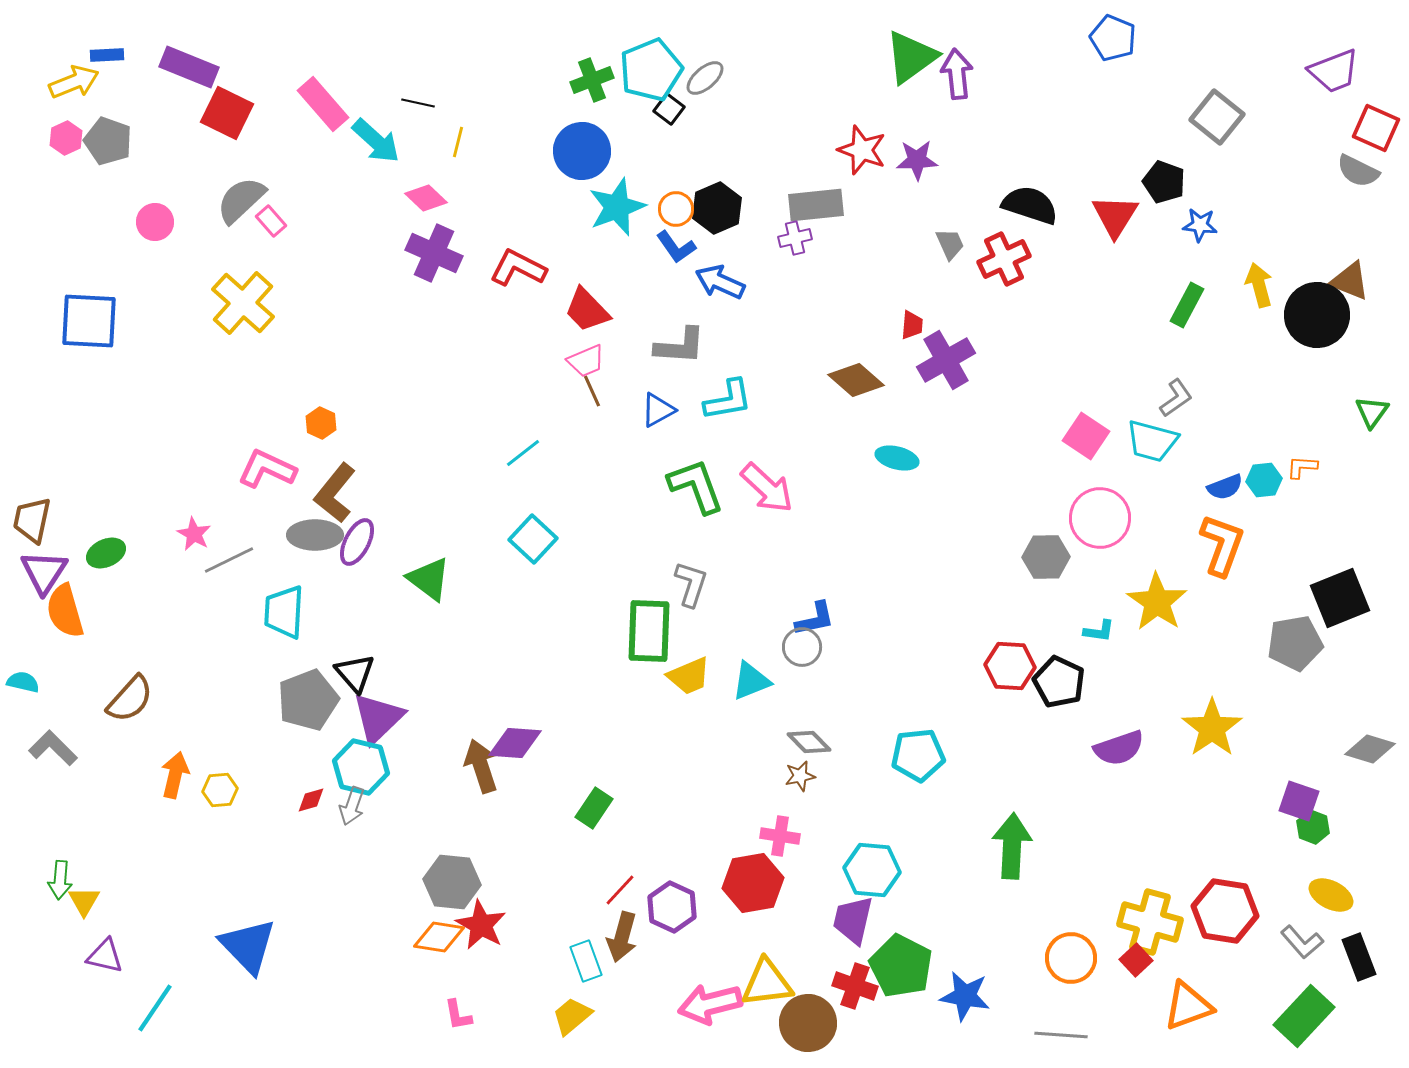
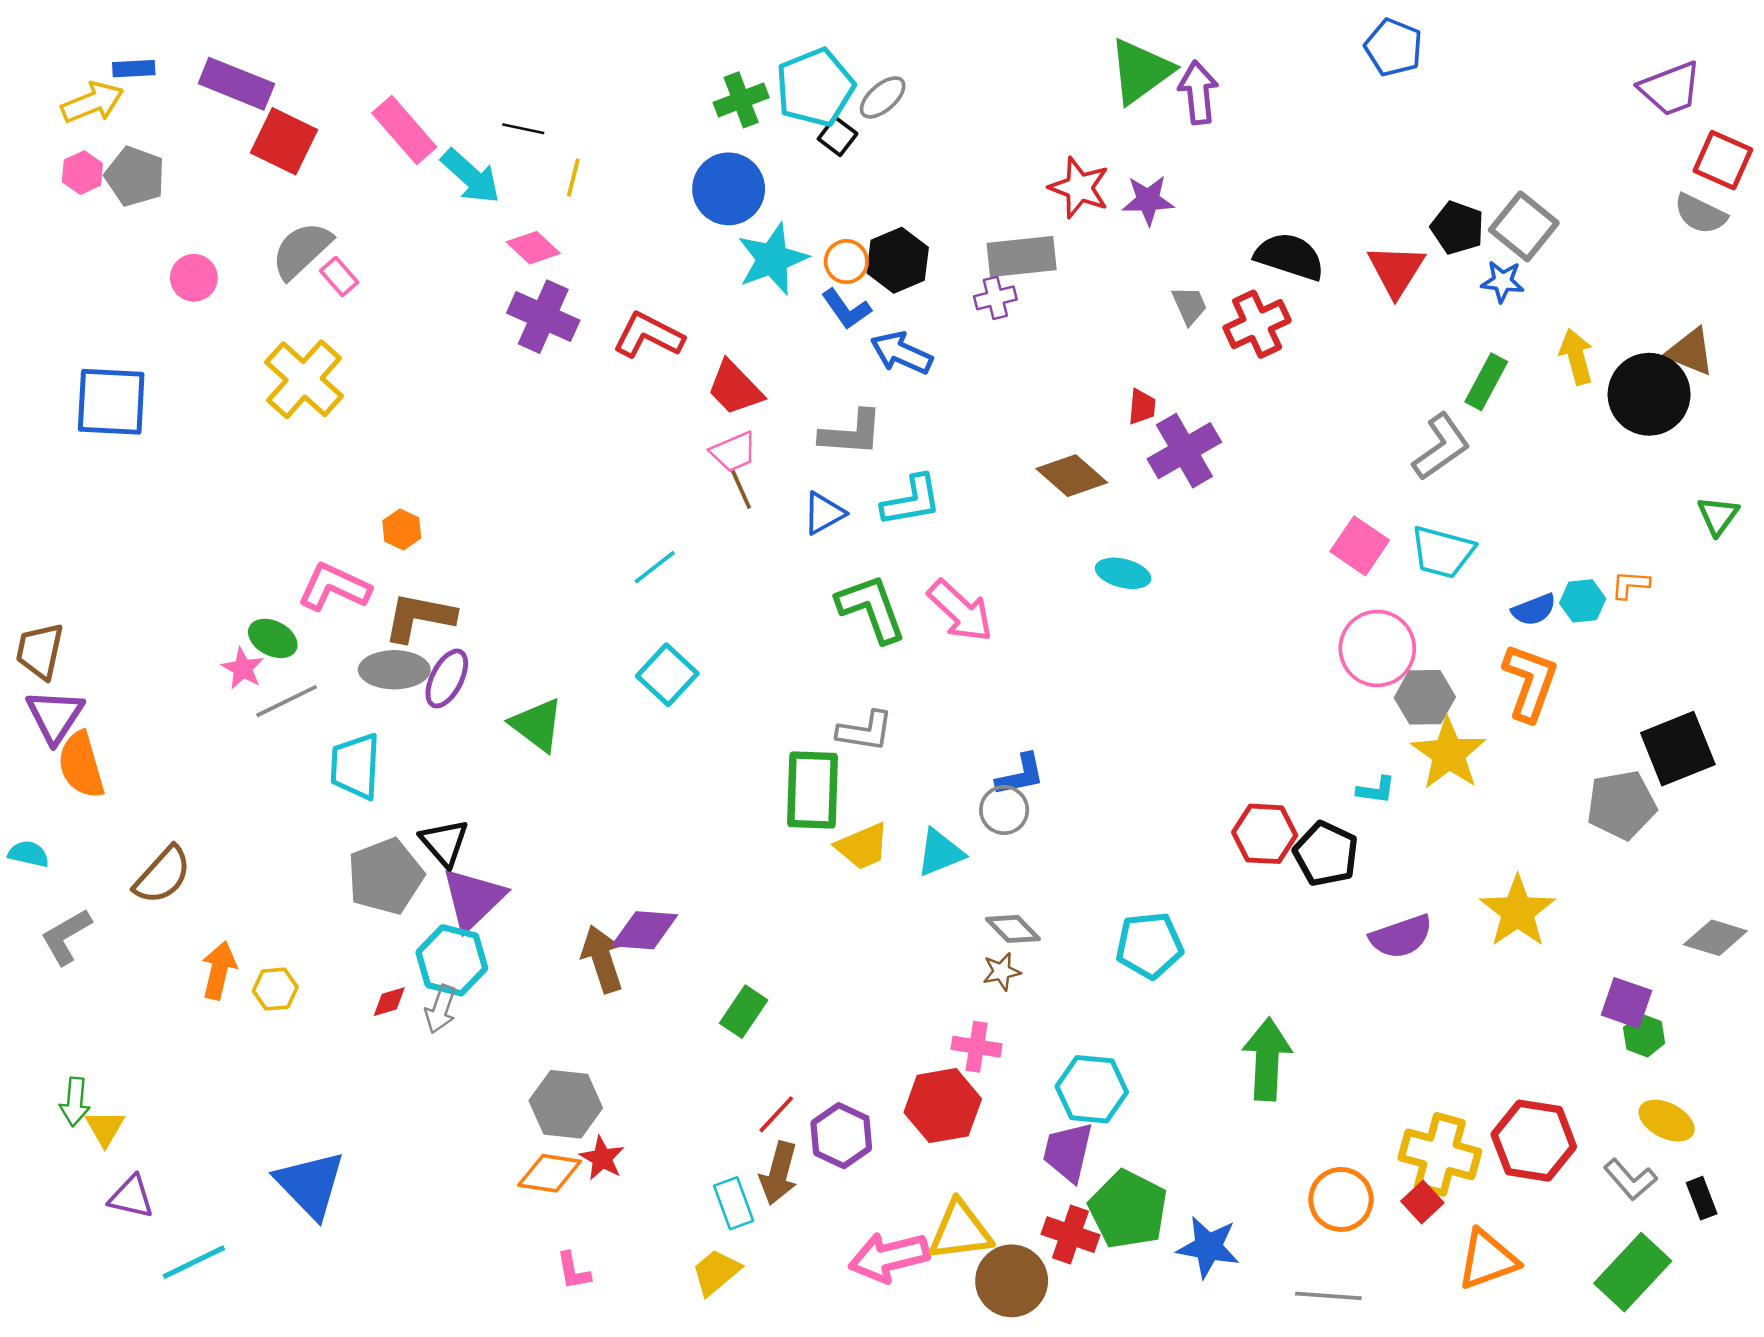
gray square: (1217, 117) -> (1524, 226), moved
gray L-shape: (1176, 398) -> (1441, 447), moved, size x1.4
brown L-shape: (335, 493) -> (419, 617), turned 62
green ellipse: (106, 553) -> (273, 638), moved, turned 51
gray hexagon: (1046, 557) -> (1425, 697), moved
gray L-shape: (691, 584) -> (865, 731), turned 81
gray L-shape: (53, 748) -> (66, 936), turned -75
red star: (481, 925) -> (602, 1158), size x0.7
black rectangle: (1359, 957) -> (1702, 1198), size x0.7
cyan line: (155, 1008) -> (194, 1262), turned 30

